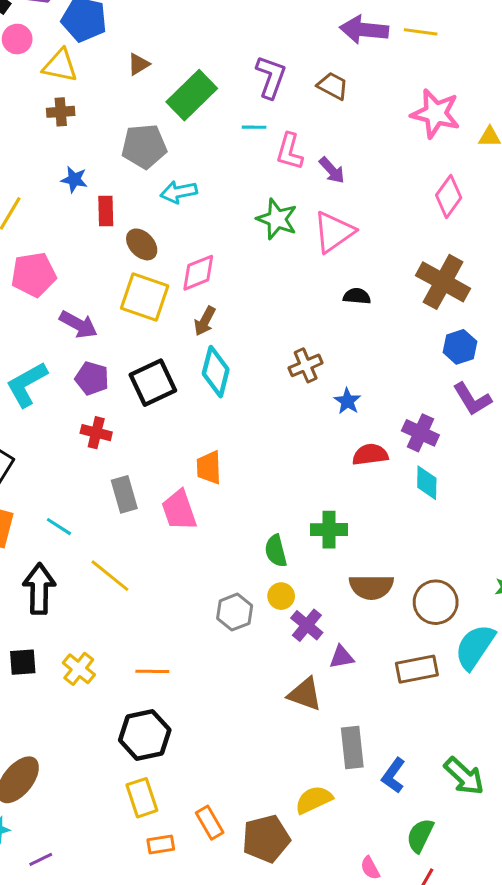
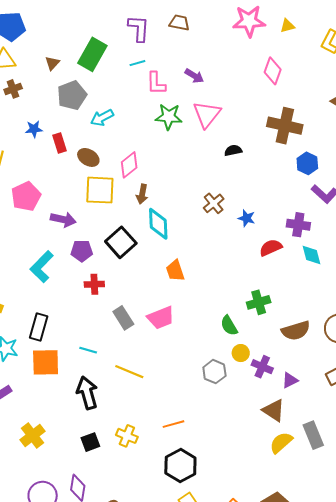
brown triangle: (139, 64) -> (52, 63), moved
pink L-shape: (290, 151) -> (156, 83), moved
orange trapezoid: (209, 468) -> (175, 271), moved
pink trapezoid: (179, 510) -> (161, 318), turned -76
brown triangle: (305, 694) -> (274, 410), turned 30
yellow semicircle: (314, 800) -> (281, 443), moved

